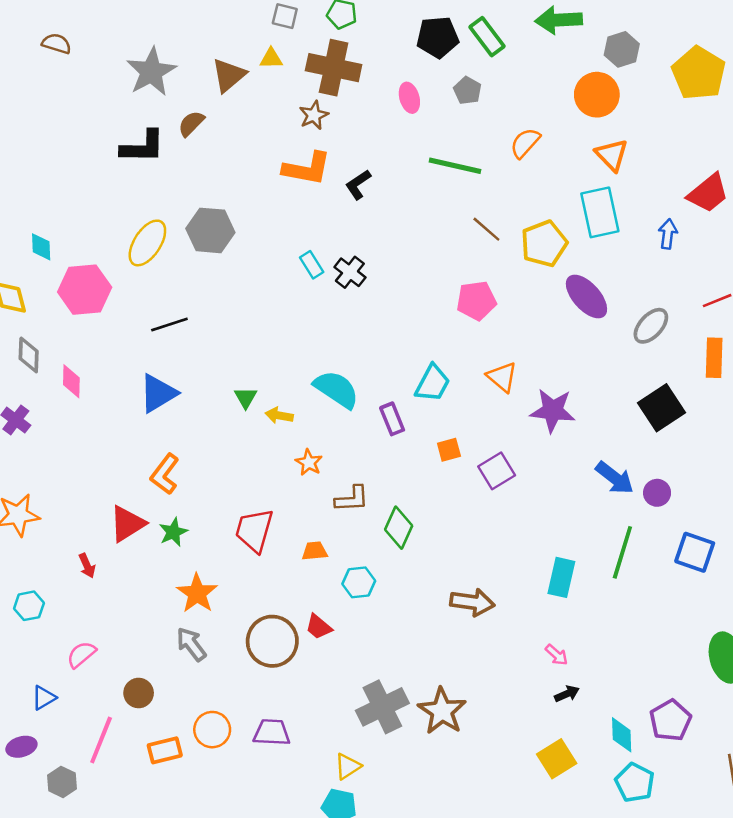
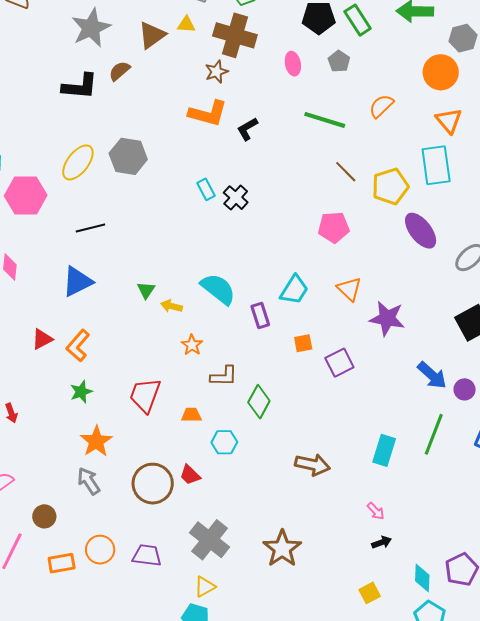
red triangle: (127, 524) -> (42, 339), moved, size x0.7
gray cross: (382, 707) -> (210, 540), moved, turned -30
yellow square: (557, 759) -> (370, 593), size x0.7

